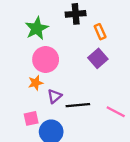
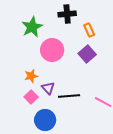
pink circle: (46, 59) -> (52, 50), moved
purple triangle: (54, 96) -> (48, 88), turned -32
pink square: (31, 118) -> (31, 97), moved, turned -32

